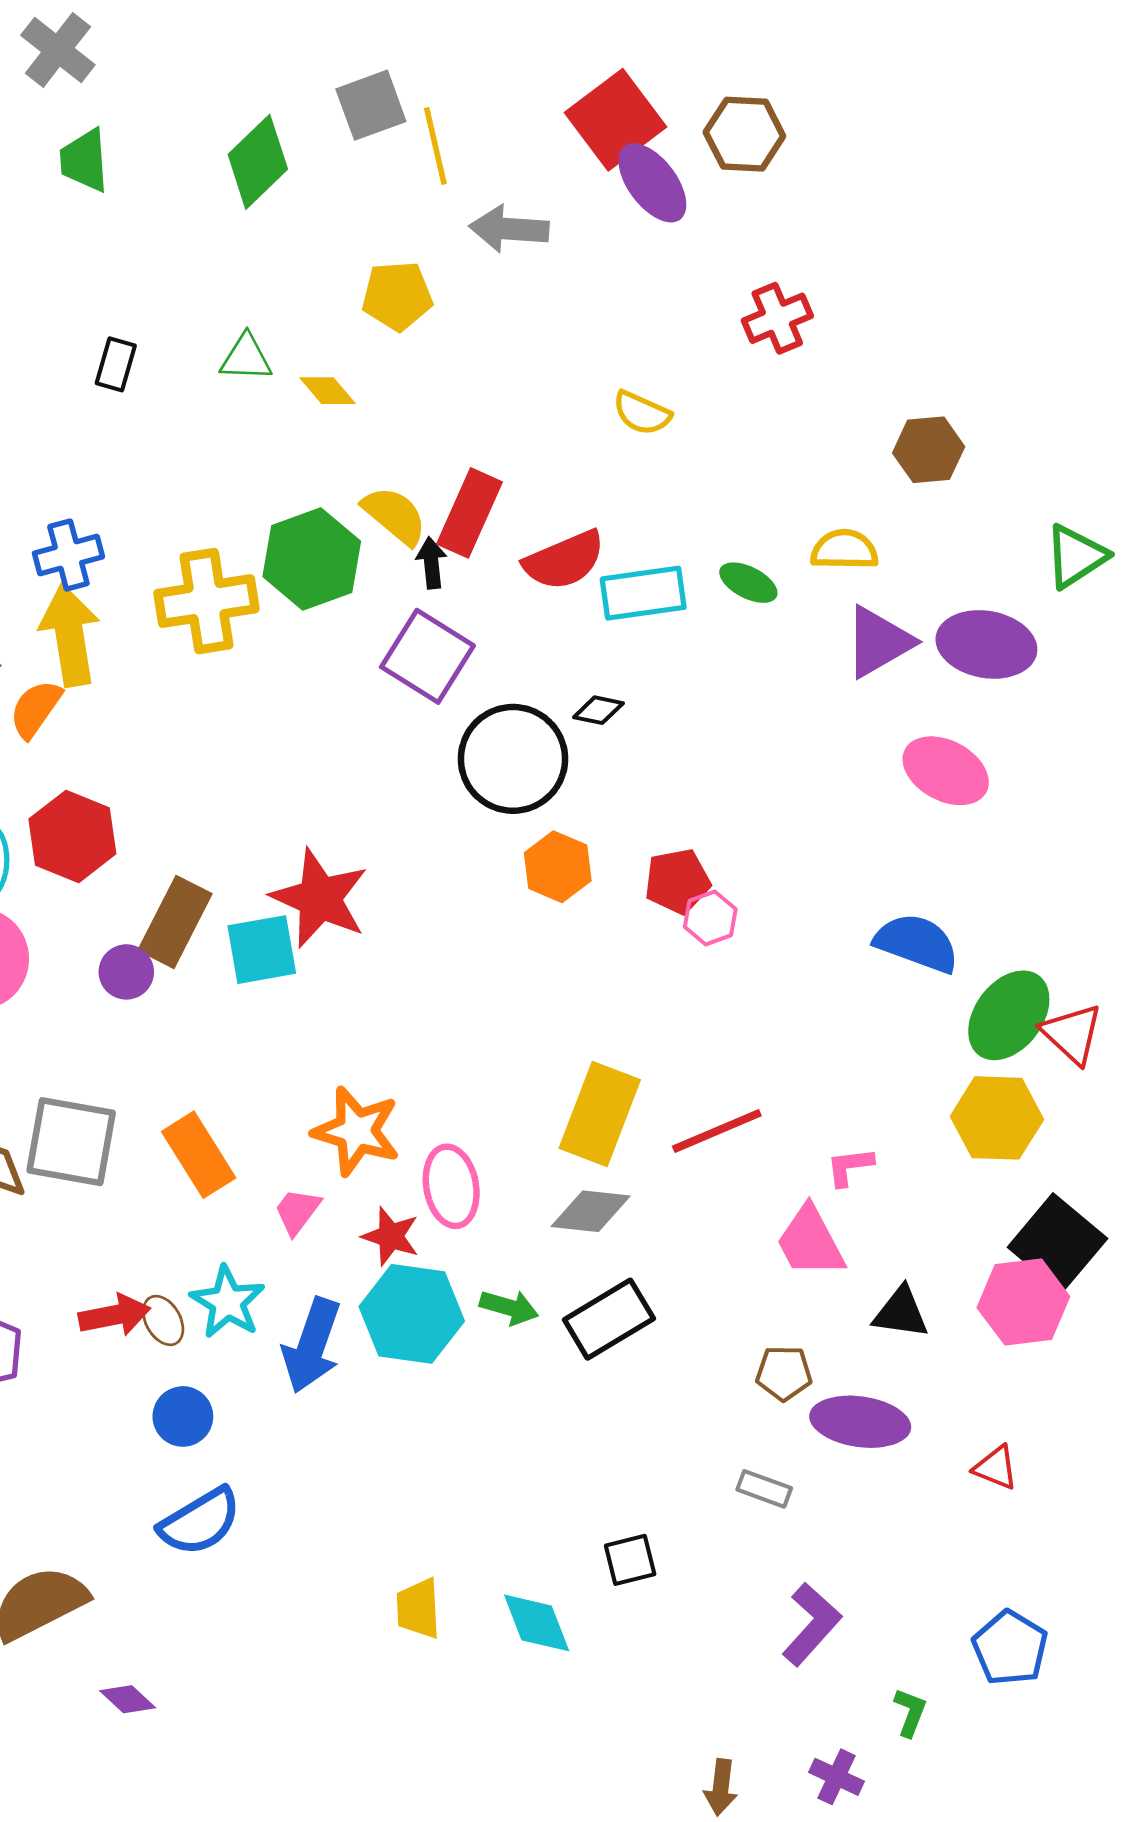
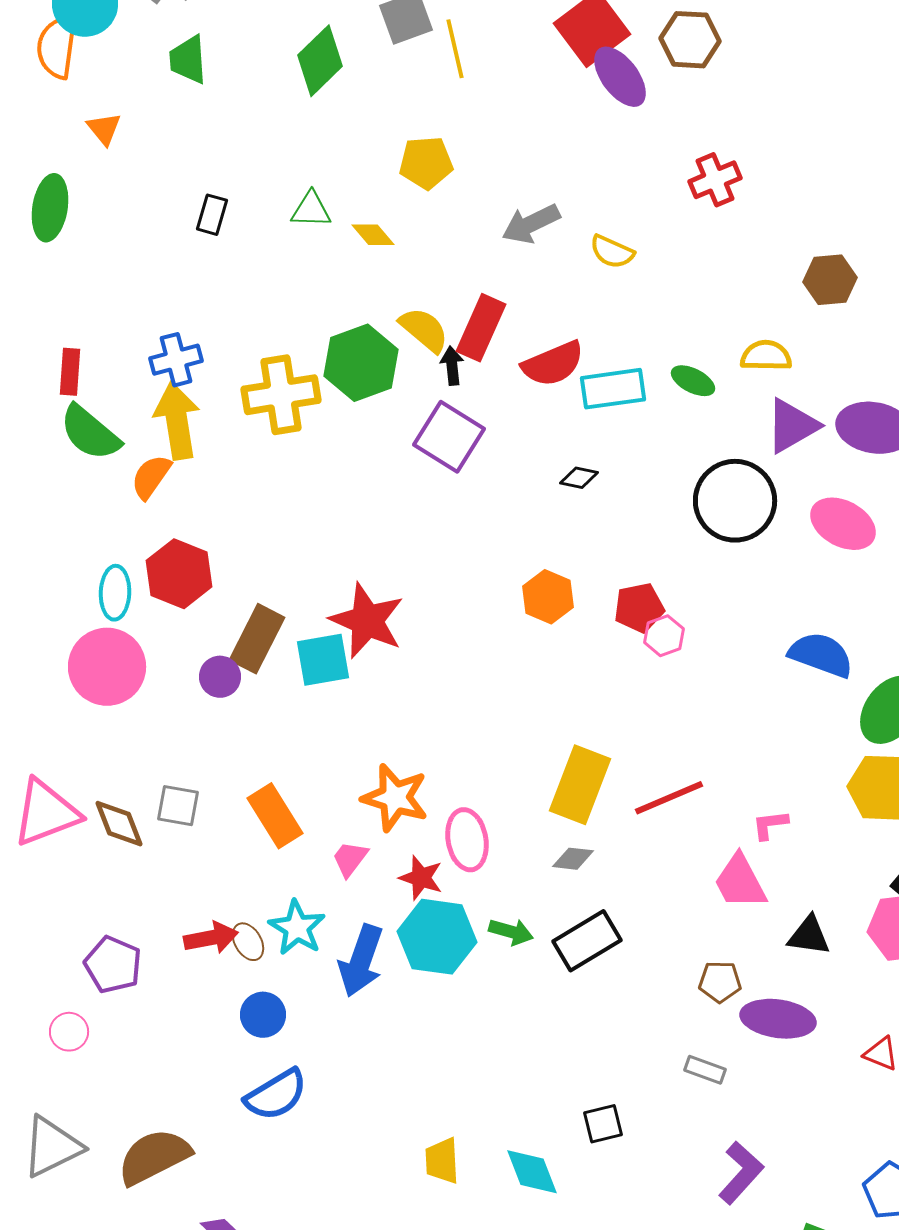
gray arrow: (509, 229) -> (531, 224), moved, turned -30
black circle: (513, 759) -> (735, 501), moved
gray square: (71, 1142) -> (178, 806), size x0.6
gray diamond: (591, 1211) -> (573, 859), size x0.7

